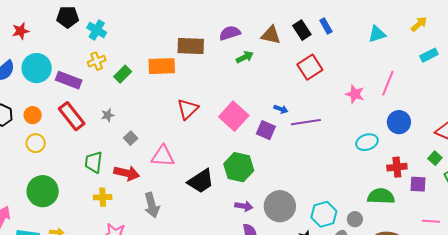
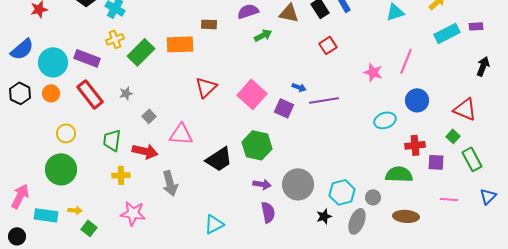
brown rectangle: (191, 46) -> (209, 24), size x0.6
cyan rectangle: (429, 55) -> (447, 33), size x1.4
red square: (310, 67) -> (328, 45), size x0.7
cyan circle: (37, 68) -> (53, 62), moved
green rectangle: (123, 74) -> (141, 52), size x1.5
yellow circle: (36, 143) -> (66, 133), moved

